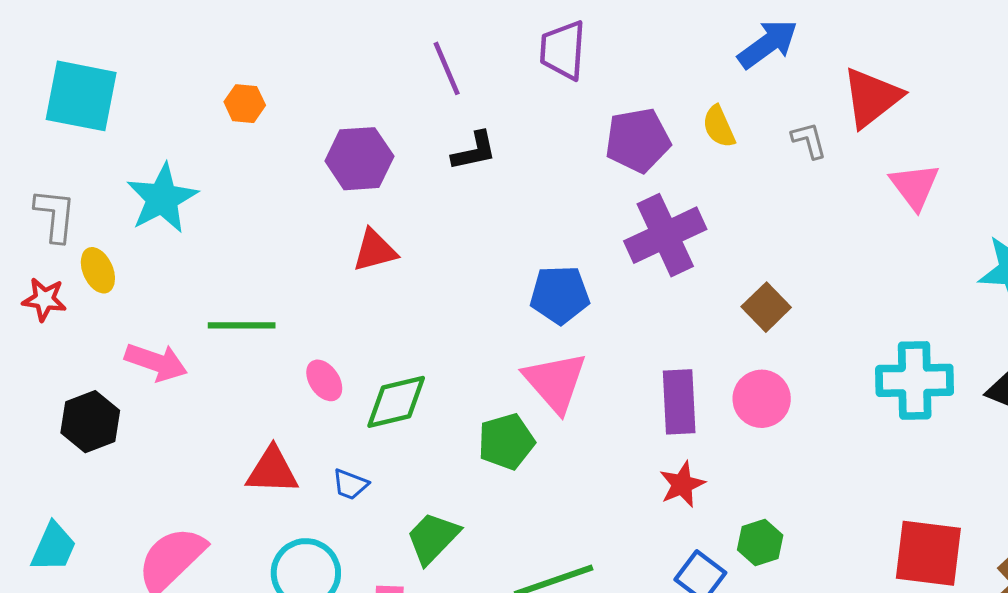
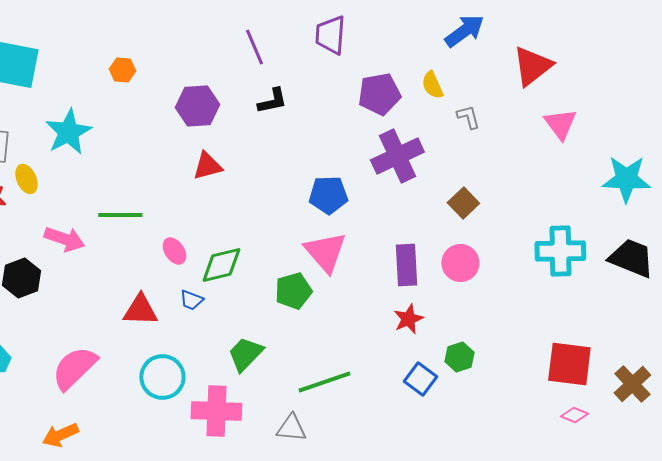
gray L-shape: (809, 140) -> (468, 117), moved
blue trapezoid: (350, 484) -> (191, 300), moved

